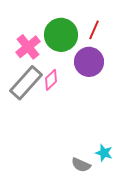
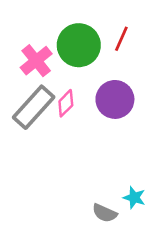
purple circle: (89, 62) -> (115, 99), moved

